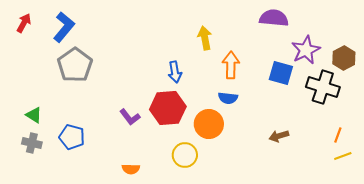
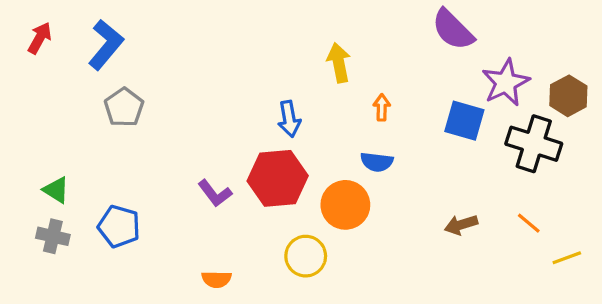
purple semicircle: (274, 18) -> (453, 30), turned -140
gray pentagon: (75, 65) -> (124, 107), size x0.7
orange arrow: (231, 65) -> (382, 107), size x0.6
orange line: (338, 135) -> (529, 223), moved, turned -70

